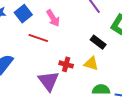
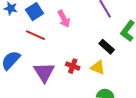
red line: (38, 38) -> (35, 35), moved
purple triangle: (49, 81) -> (44, 72), moved

